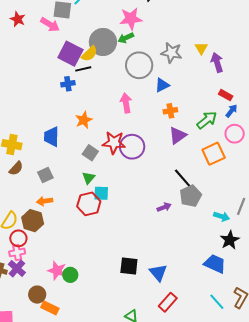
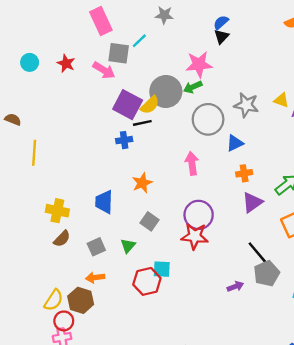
yellow triangle: (201, 48) -> (281, 100), turned -40
red star: (114, 143) -> (195, 236), moved
green triangle: (89, 178) -> (128, 246), moved

